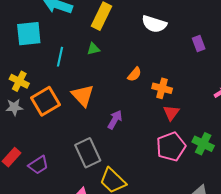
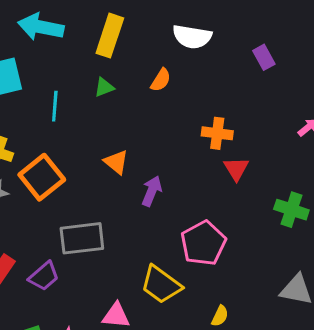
orange semicircle: (134, 74) -> (161, 80), moved
orange triangle: (83, 96) -> (116, 162), moved, size x0.7
pink pentagon: (171, 147) -> (203, 243), moved
gray rectangle: (88, 153) -> (82, 238), moved, turned -64

